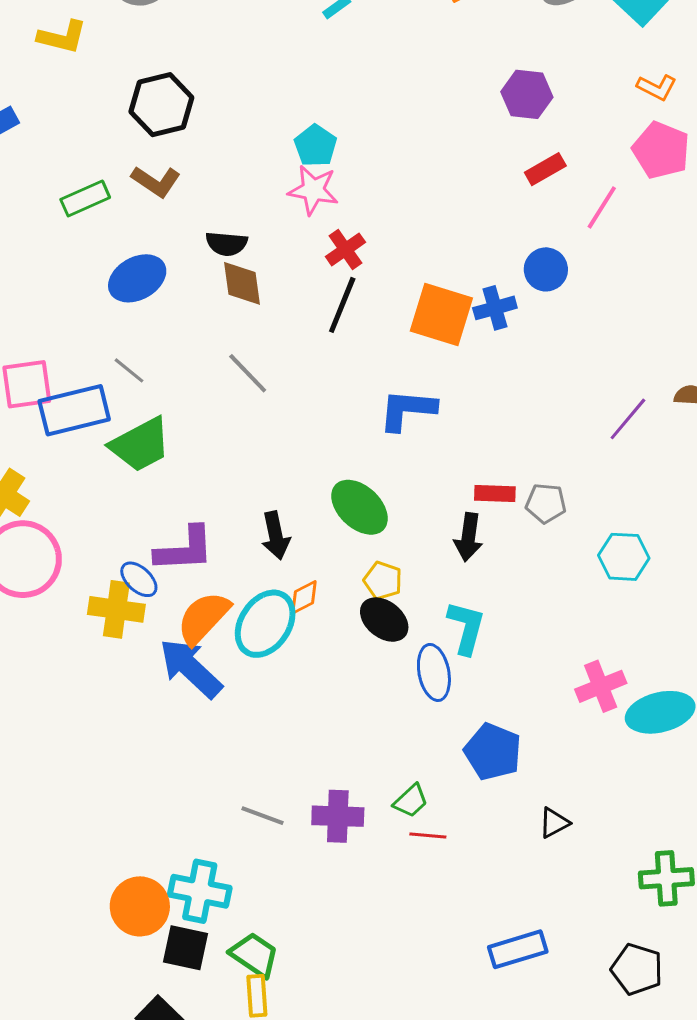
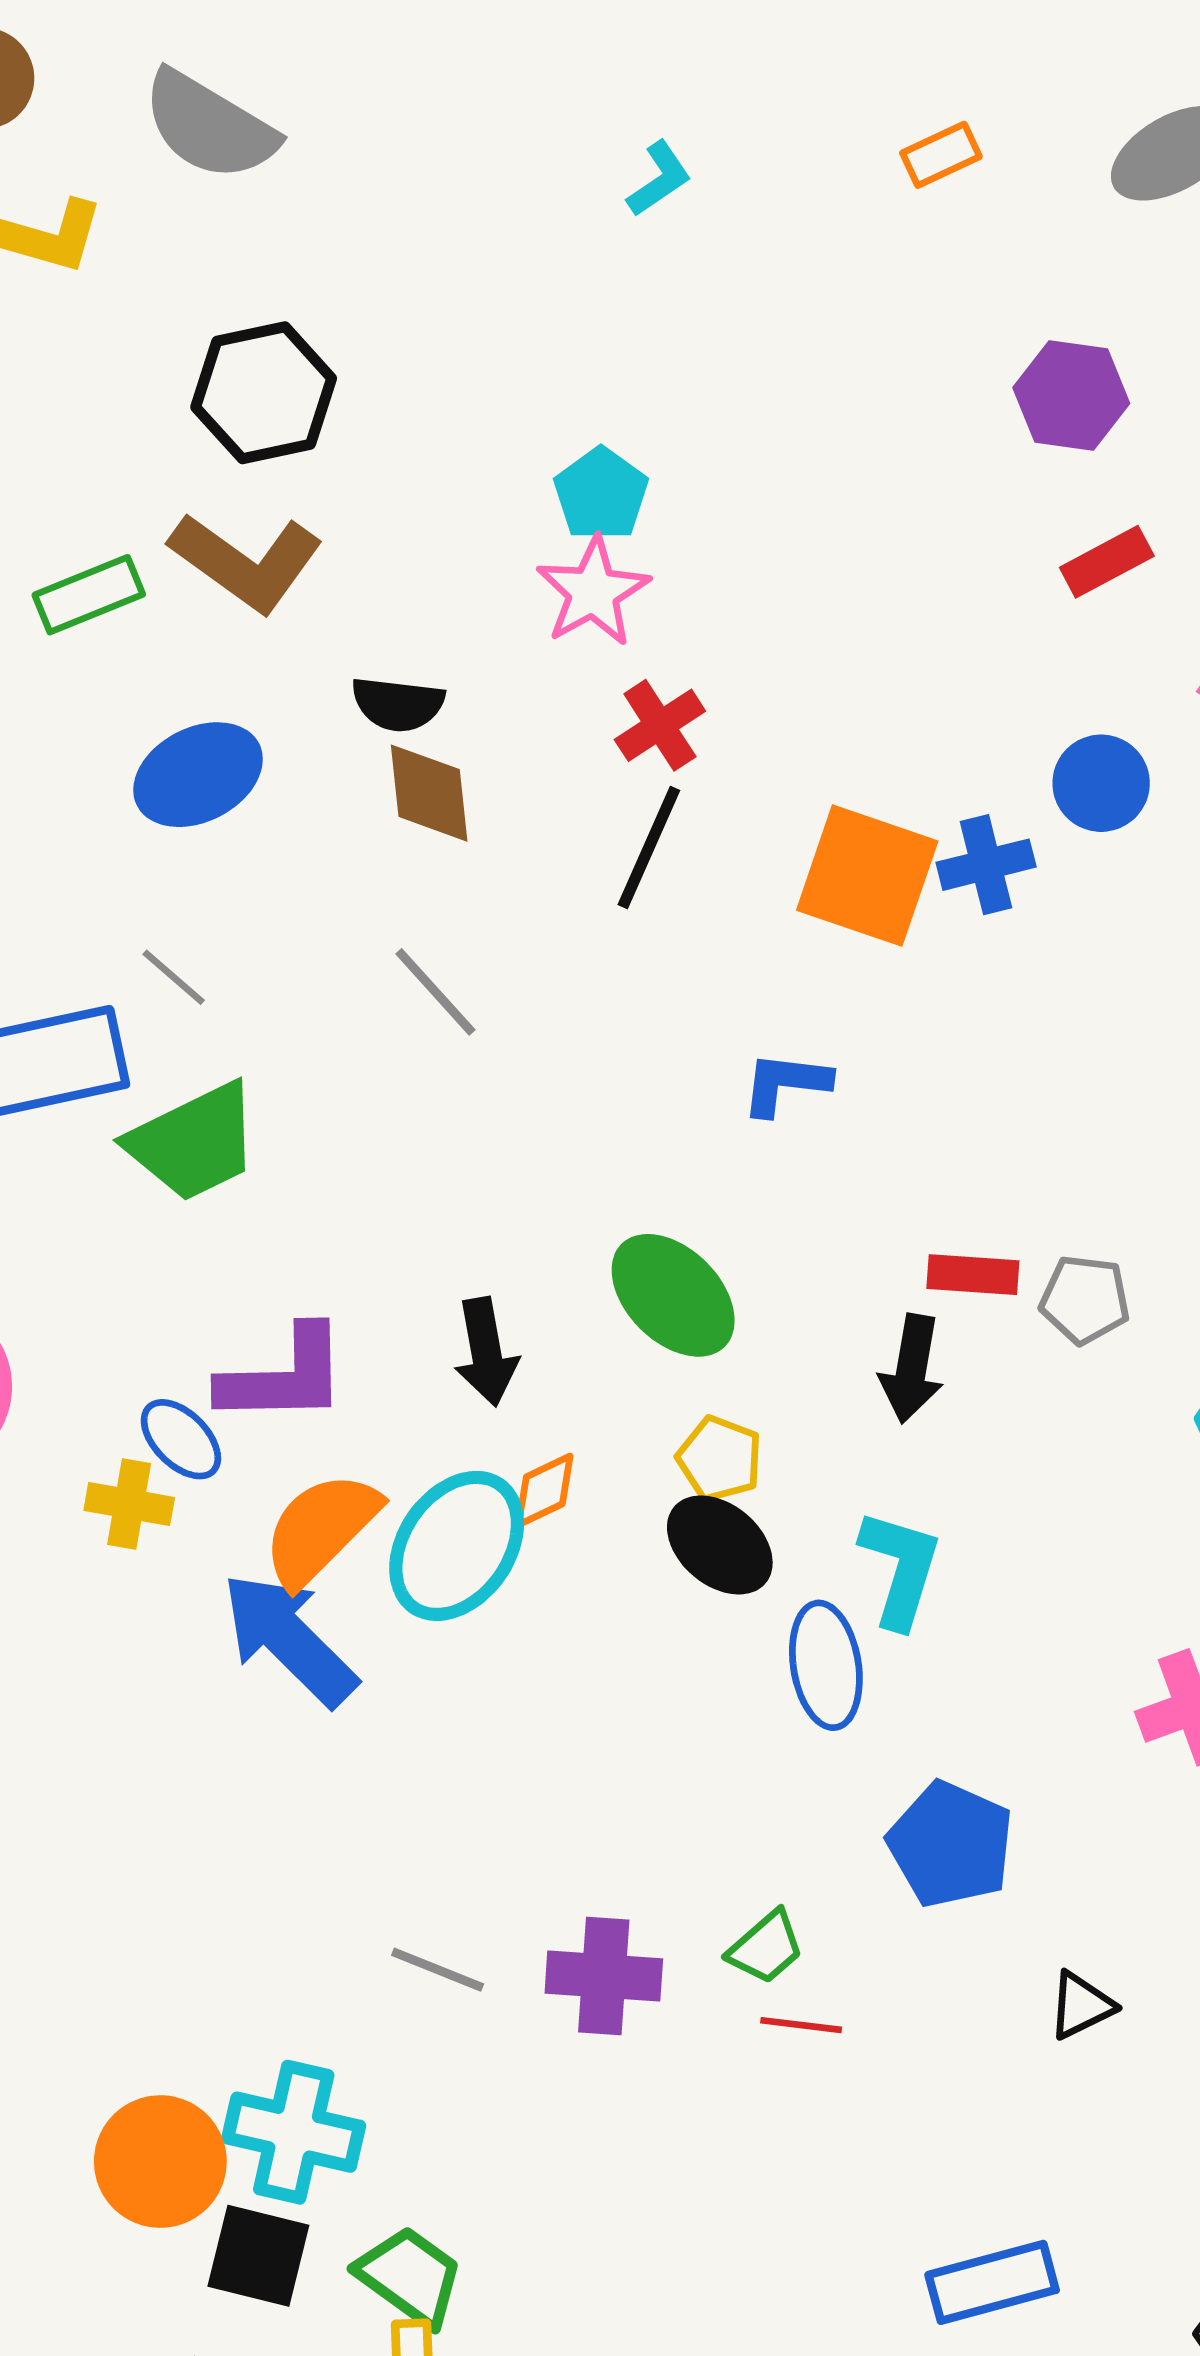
brown L-shape: (156, 181) -> (246, 562), size x1.4
pink star: (313, 190) -> (593, 592), turned 30
blue L-shape: (407, 410) -> (786, 1083), size x0.7
yellow cross: (116, 609) -> (129, 1504), size x0.7

